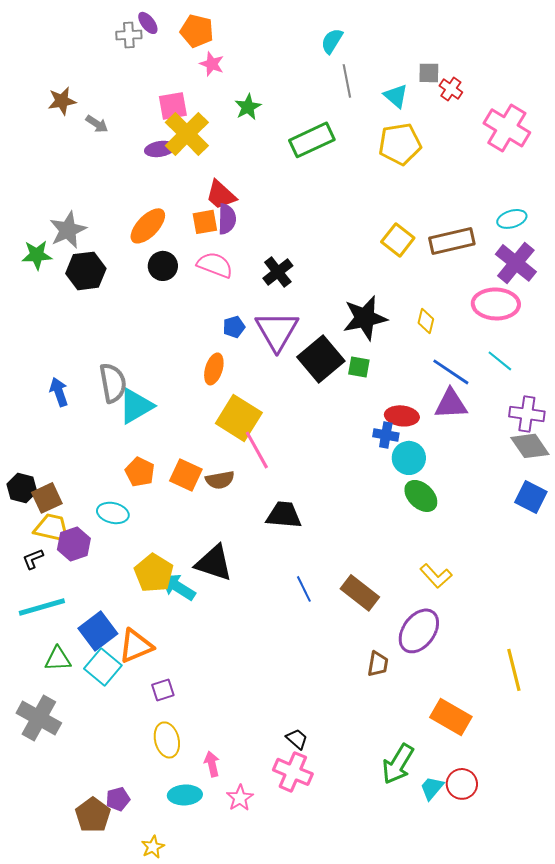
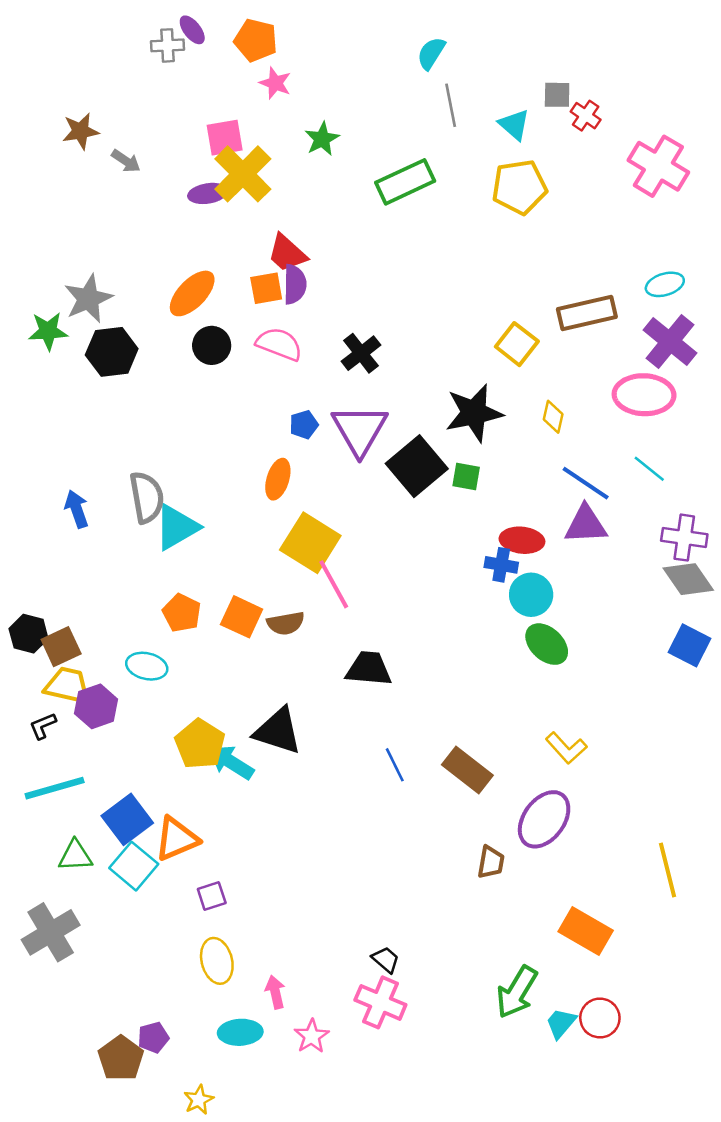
yellow square: (398, 240) -> (517, 344), moved
gray cross: (39, 718) -> (51, 932), turned 30

